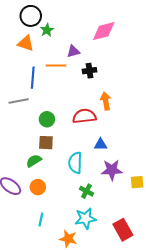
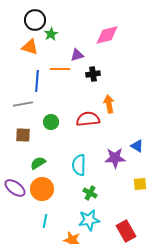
brown square: (46, 143) -> (23, 135), moved
blue triangle: (101, 145) -> (137, 146), moved, turned 32
purple star: (112, 170) -> (115, 158), moved
orange circle: (38, 187) -> (42, 189), size x1.5

